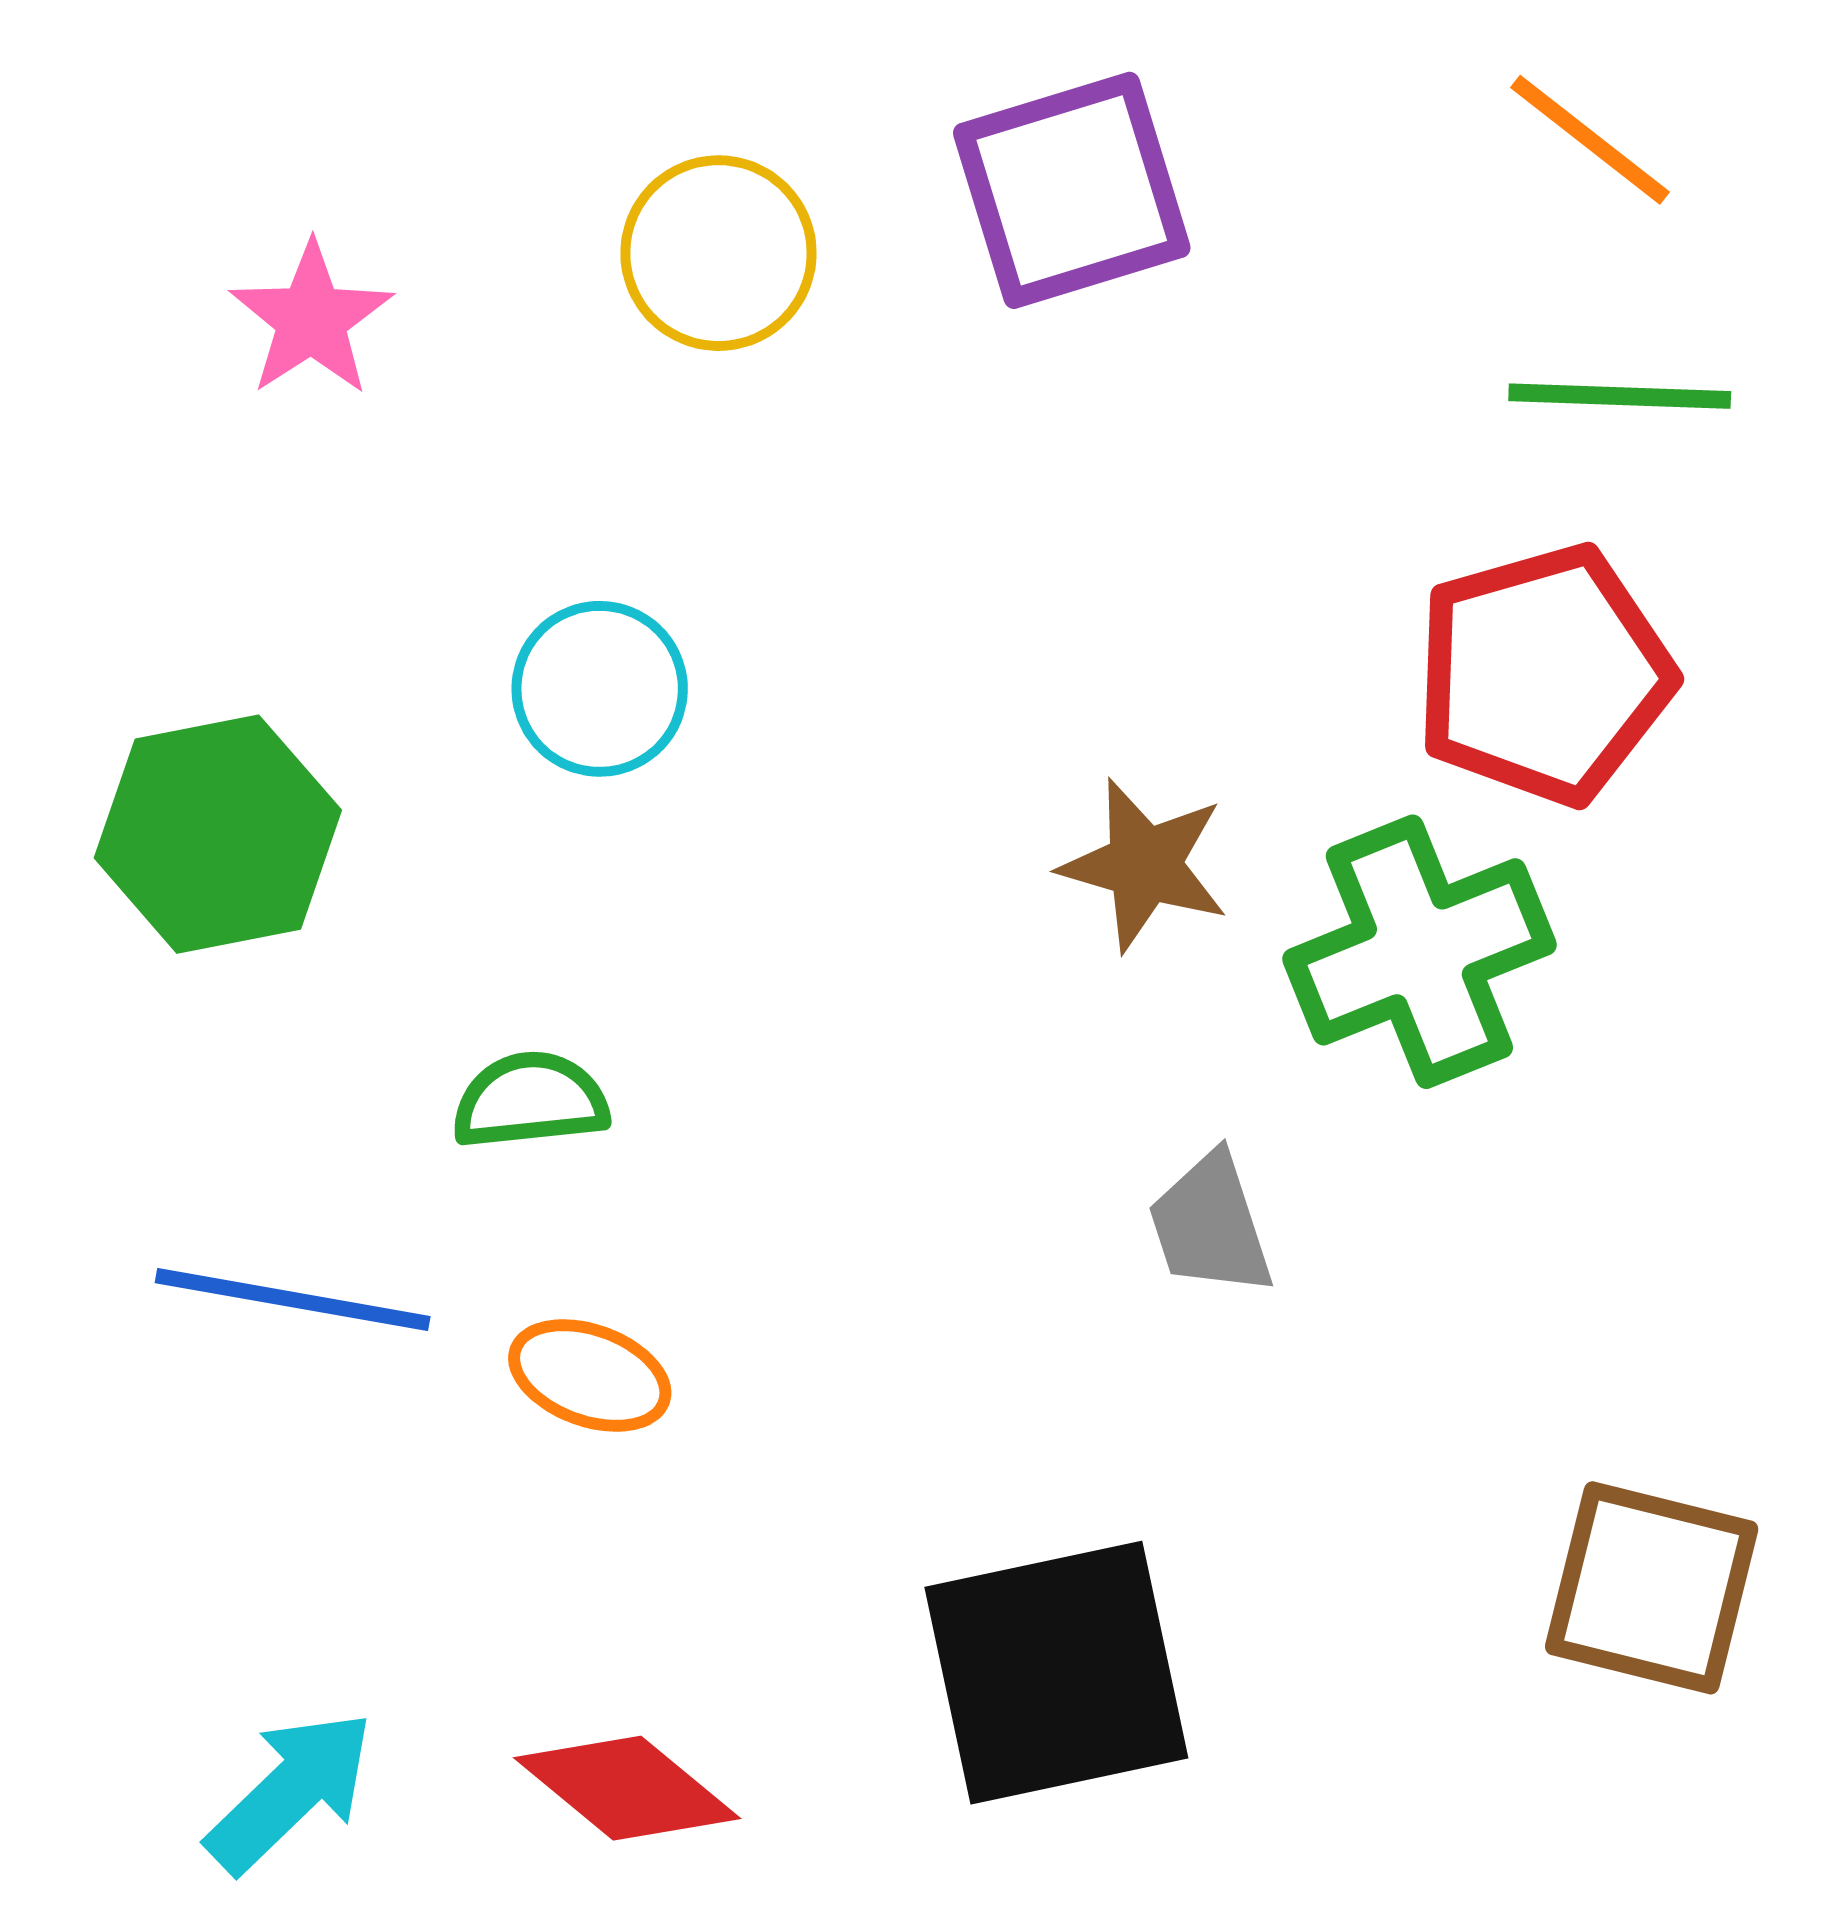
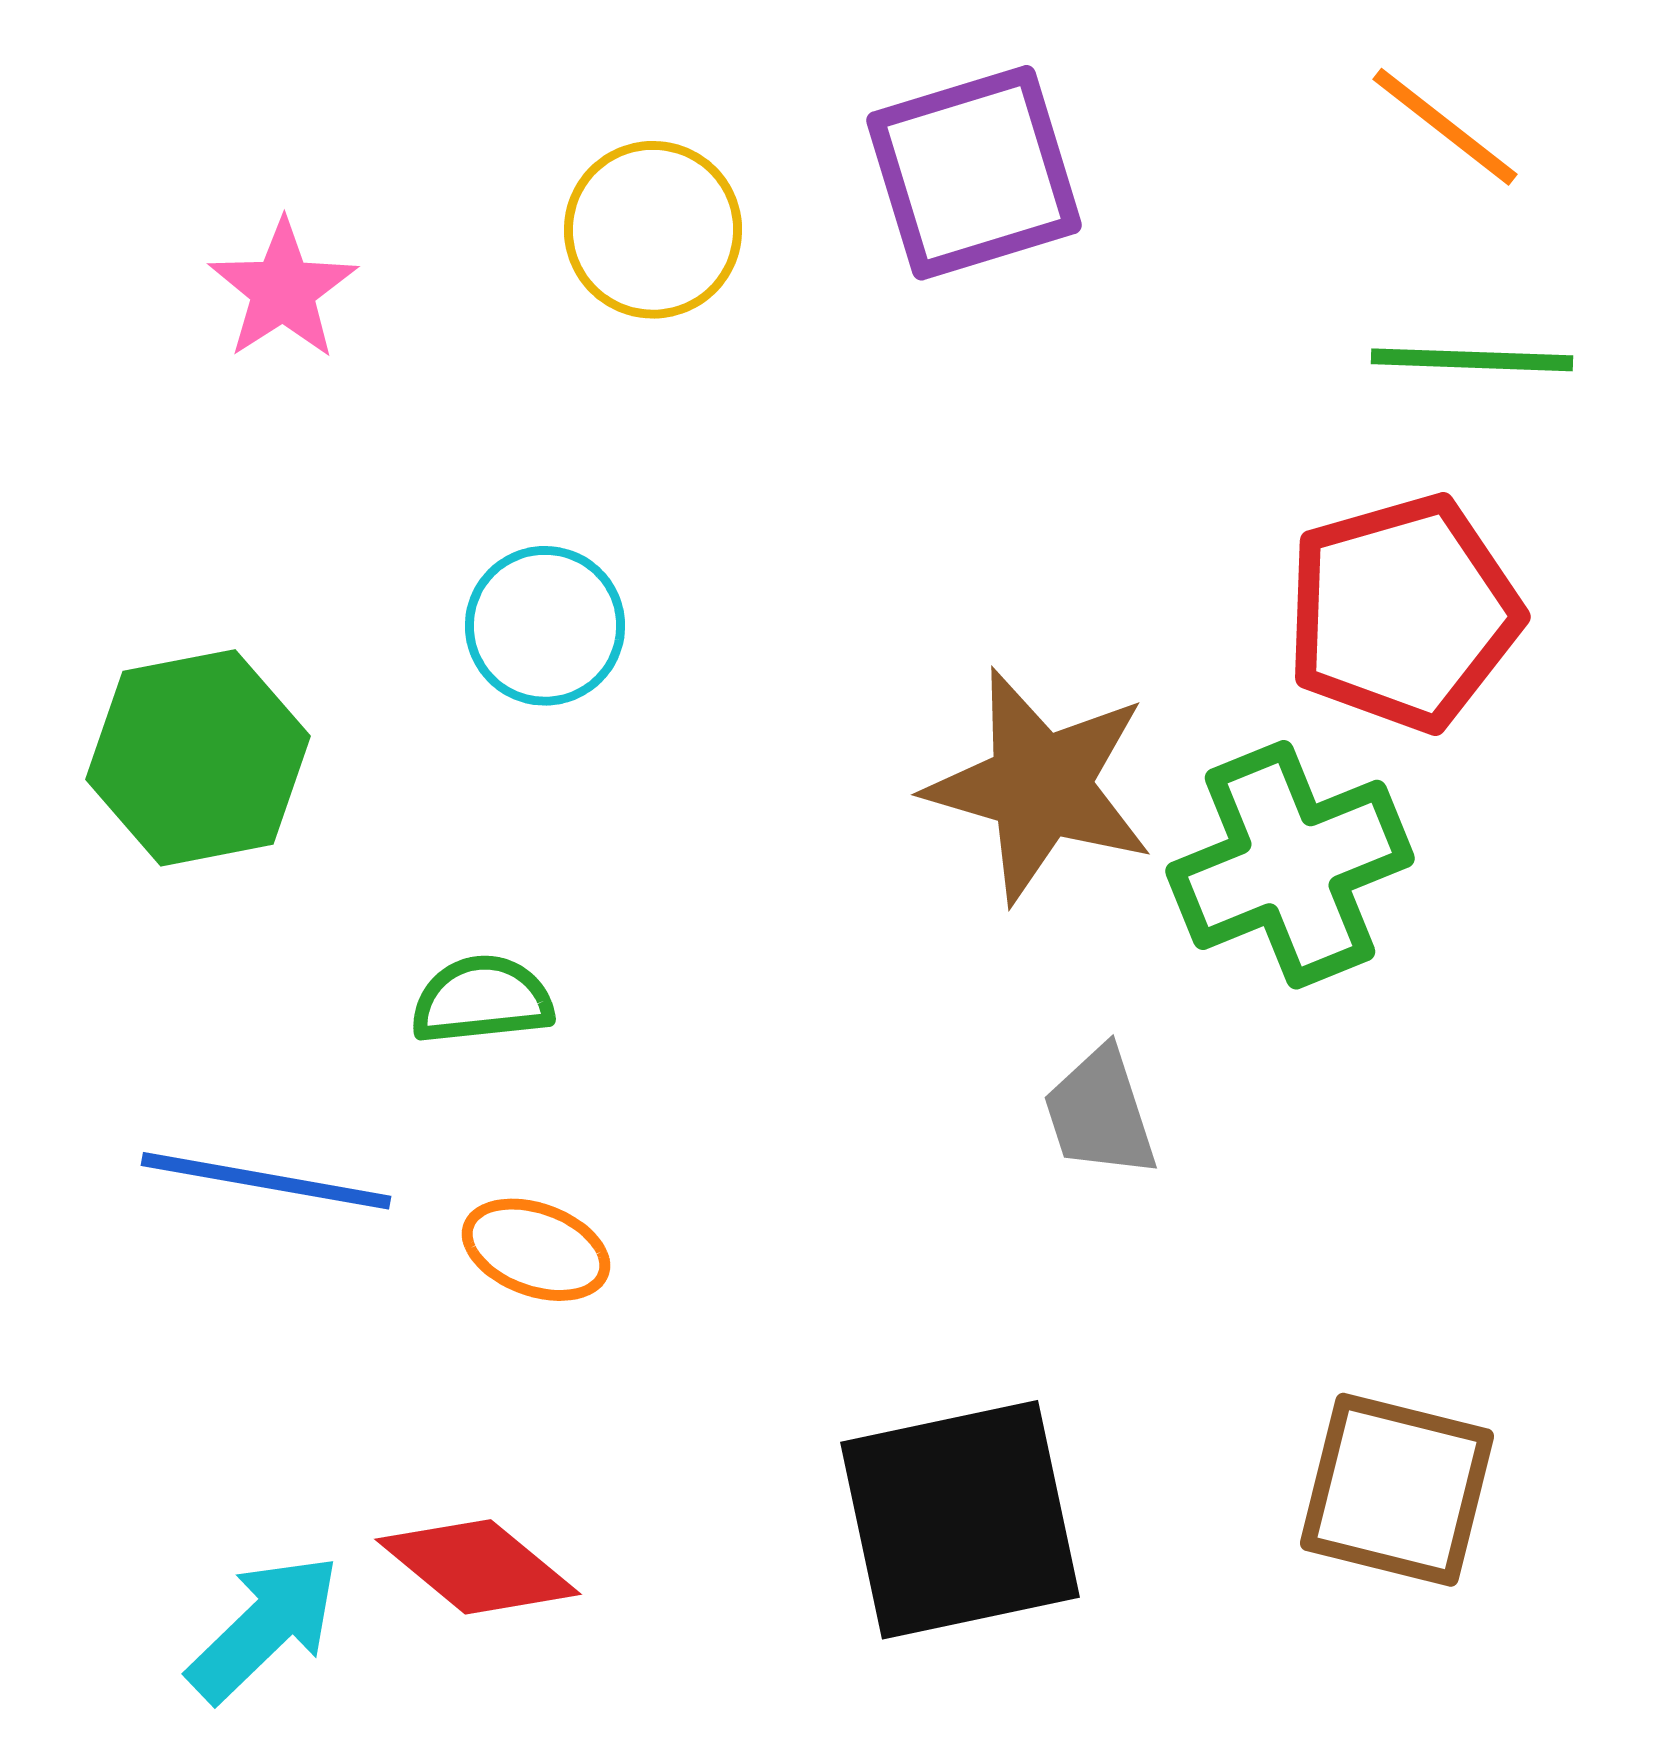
brown star: (1144, 865) -> (1040, 786), size x1.5
brown square: (1652, 1588) -> (1397, 1490), moved
red diamond: (627, 1788) -> (478, 1567), moved

